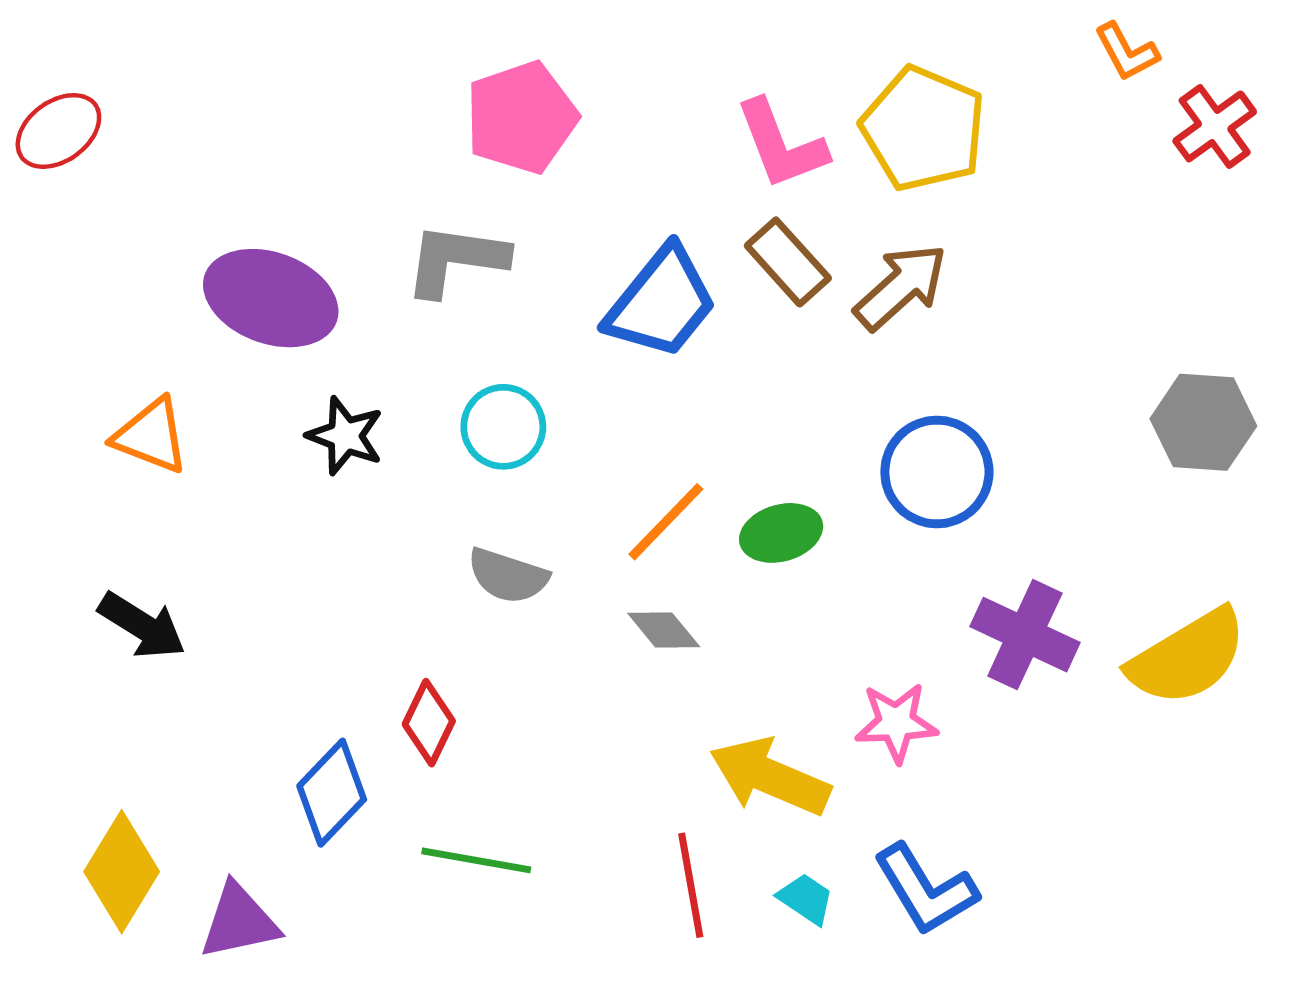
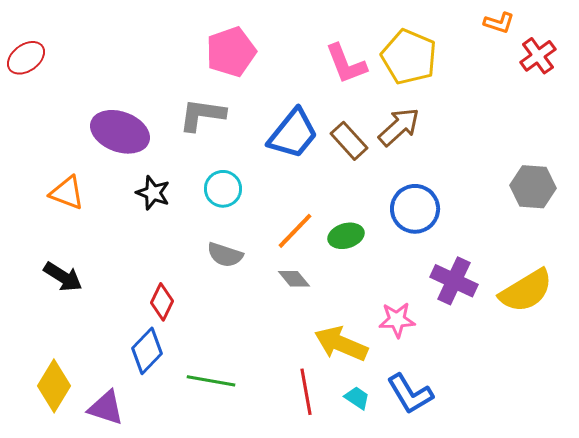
orange L-shape: (1127, 52) -> (499, 23), turned -44
brown rectangle: (788, 262) -> (349, 141), moved
red diamond: (429, 723) -> (162, 302), moved
purple triangle: (239, 921) -> (106, 408), turned 30

